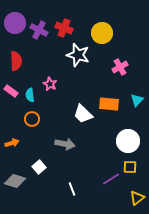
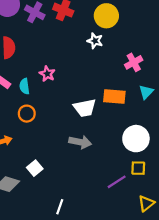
white star: (78, 55) -> (95, 41), moved, size x0.6
pink cross: (120, 67) -> (134, 62), moved
white trapezoid: (83, 114) -> (85, 108), turned -55
gray arrow: (65, 144) -> (80, 142), moved
white line: (72, 189) -> (60, 207), moved, turned 40

